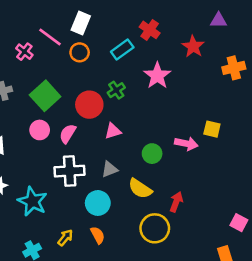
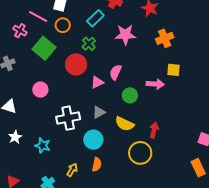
orange cross: (234, 68) -> (165, 38), moved
pink star: (157, 76) -> (125, 35), turned -30
green cross: (116, 90) -> (89, 44), moved
green square: (45, 96) -> (44, 48), moved
pink semicircle: (68, 134) -> (116, 72), moved
cyan star: (32, 201) -> (43, 146), size x0.7
orange semicircle: (98, 235) -> (97, 164), turned 48

